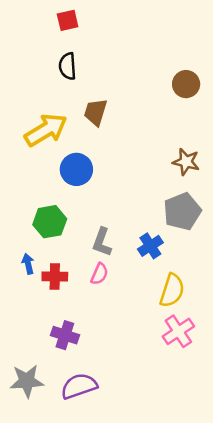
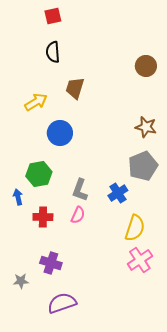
yellow arrow: (46, 130) -> (36, 102), size x0.7
blue arrow: (28, 264) -> (18, 197), moved
gray star: (27, 381) -> (21, 281), moved, size x0.6

